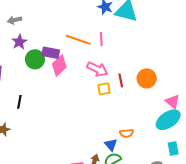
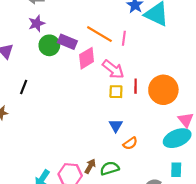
pink diamond: (59, 66) -> (87, 58), moved
orange circle: (147, 78) -> (163, 90), size x1.4
orange semicircle: (127, 133) -> (130, 143), turned -40
blue triangle: (111, 145) -> (116, 126), moved

